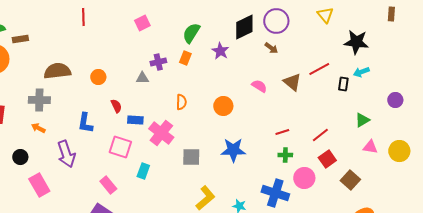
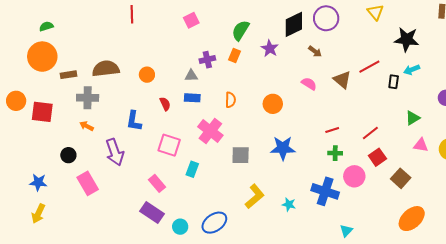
brown rectangle: (20, 39) -> (68, 75), moved
brown arrow: (271, 48) -> (315, 51), moved
blue rectangle: (135, 120) -> (192, 98), moved

